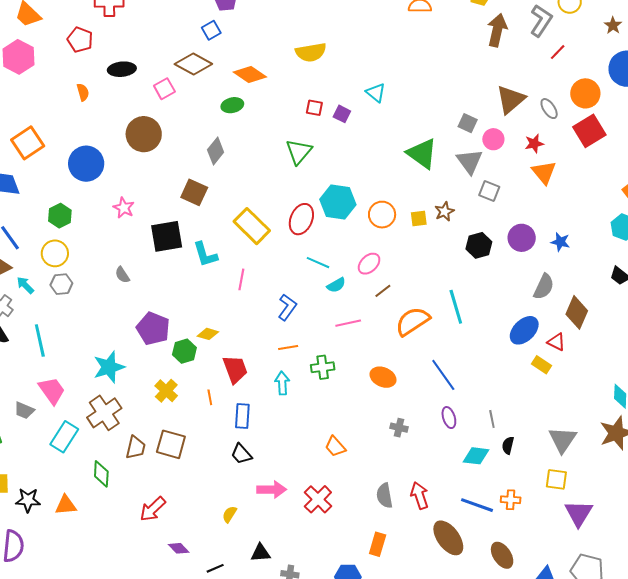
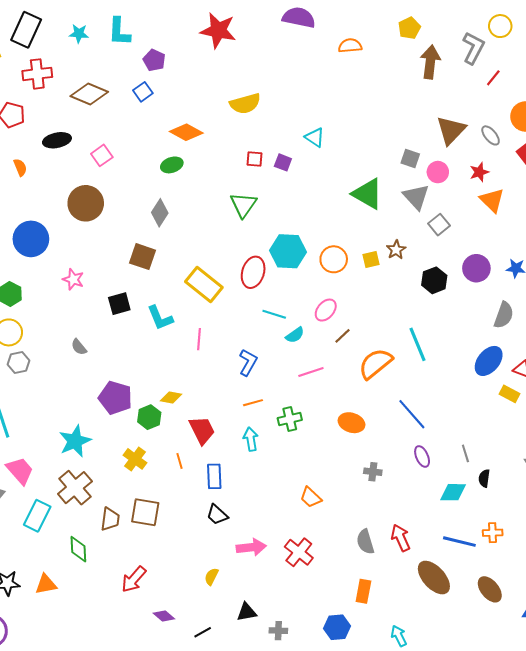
brown diamond: (193, 64) -> (89, 94), moved
gray square: (489, 191) -> (439, 225), turned 35
black square: (167, 236) -> (119, 304), size x0.7

